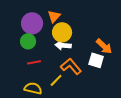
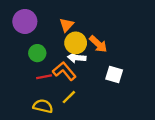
purple circle: (32, 23) -> (25, 21), moved
orange arrow: (104, 46) -> (98, 44), moved
orange L-shape: (71, 66) -> (64, 71), moved

